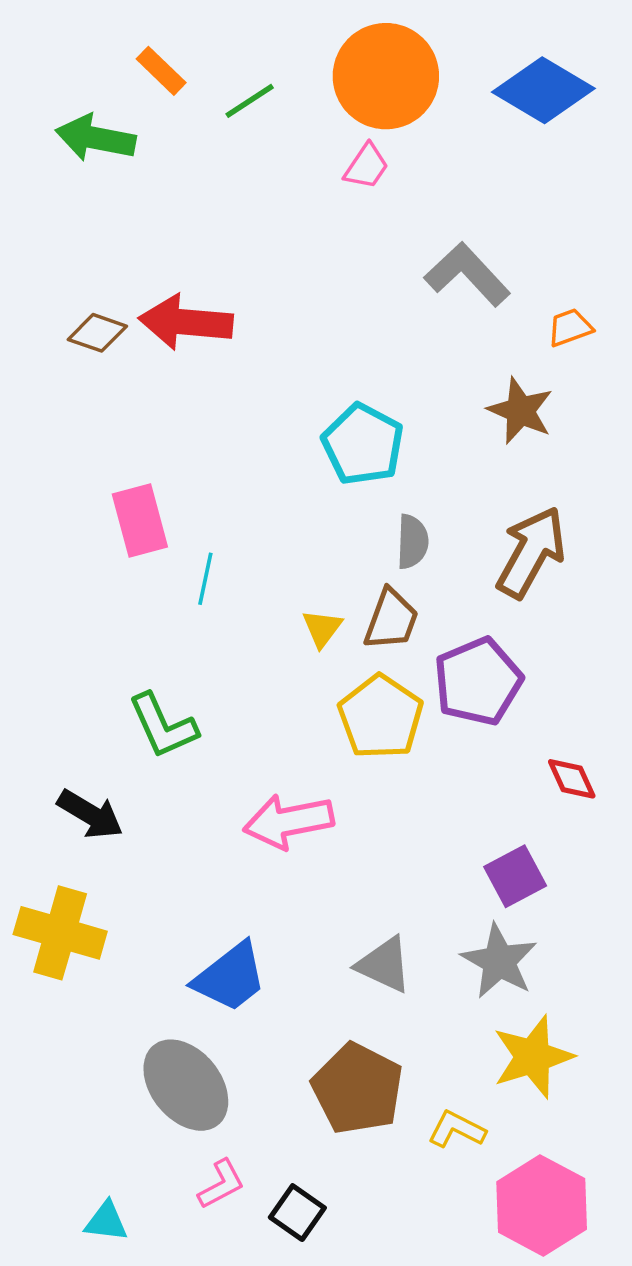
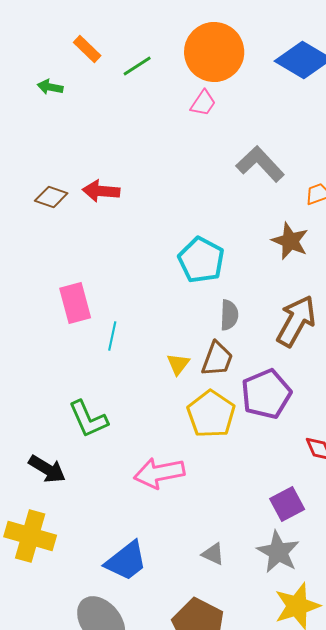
green arrow: (96, 138) -> (50, 87), size x0.6
red arrow: (186, 322) -> (101, 191), size x0.7
gray triangle: (384, 965) -> (213, 554), size x0.7

